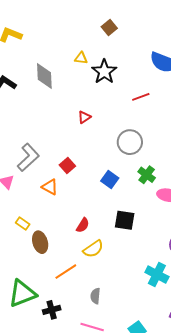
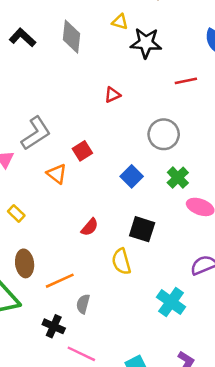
black star: (104, 72) -> (146, 43), turned 30
brown ellipse: (40, 242) -> (25, 263), moved
yellow semicircle: (93, 249) -> (121, 261), moved, turned 100
gray semicircle: (95, 296) -> (83, 304), moved
black cross: (52, 310) -> (54, 326), moved, turned 30

